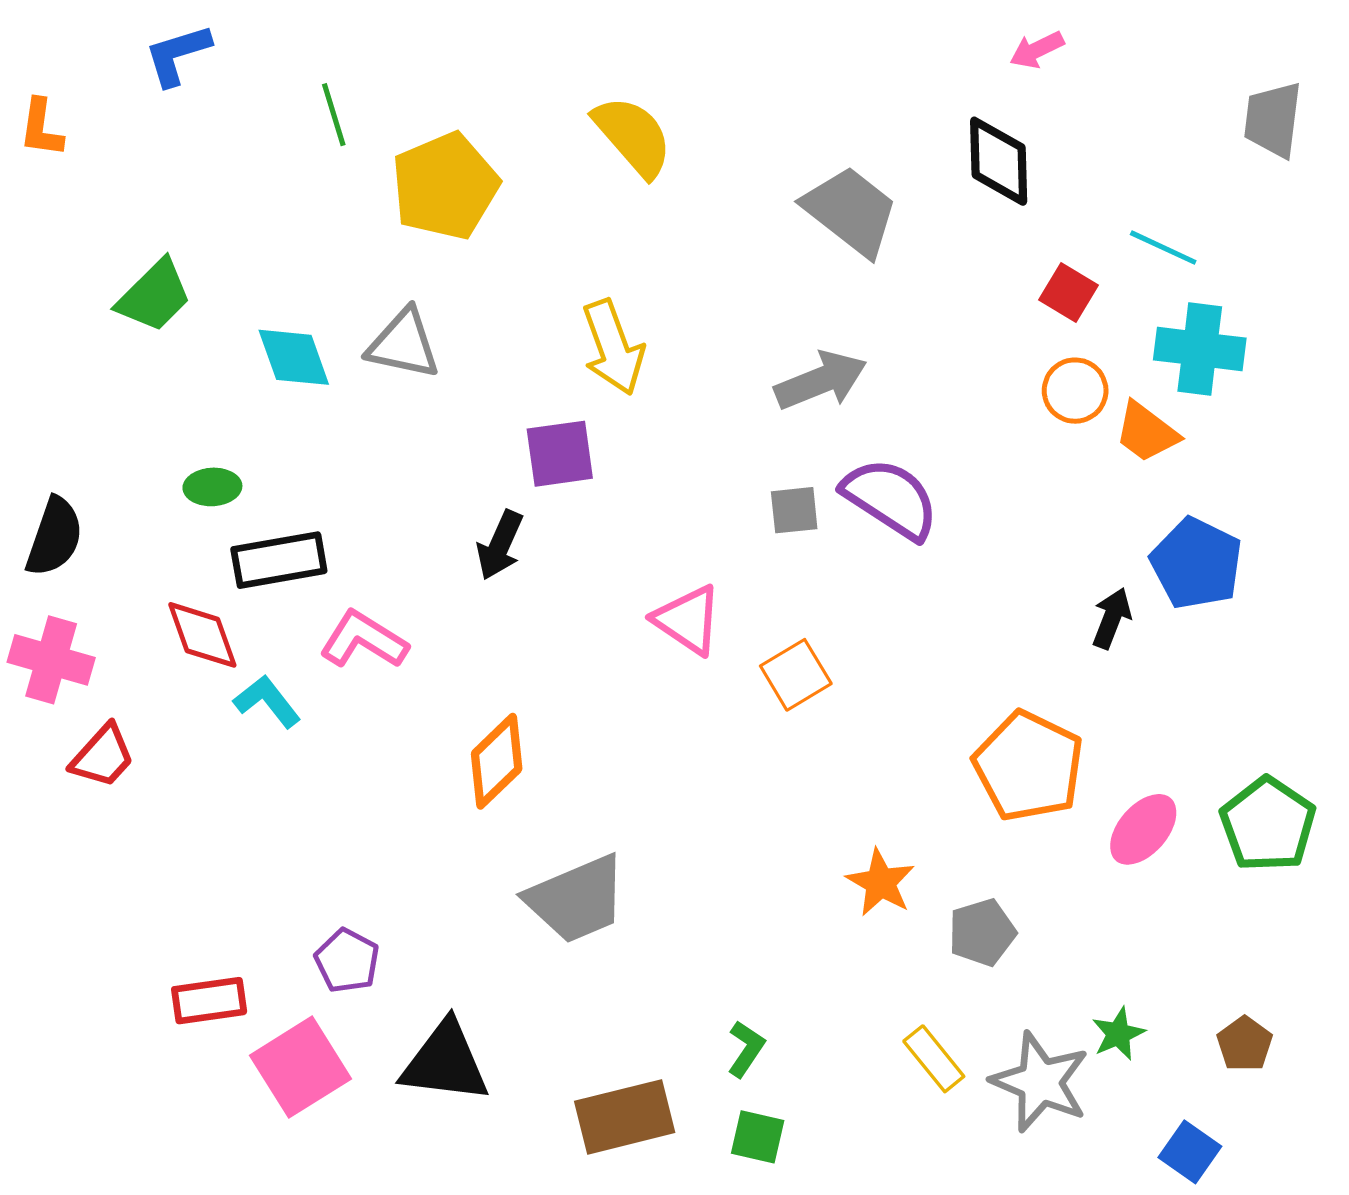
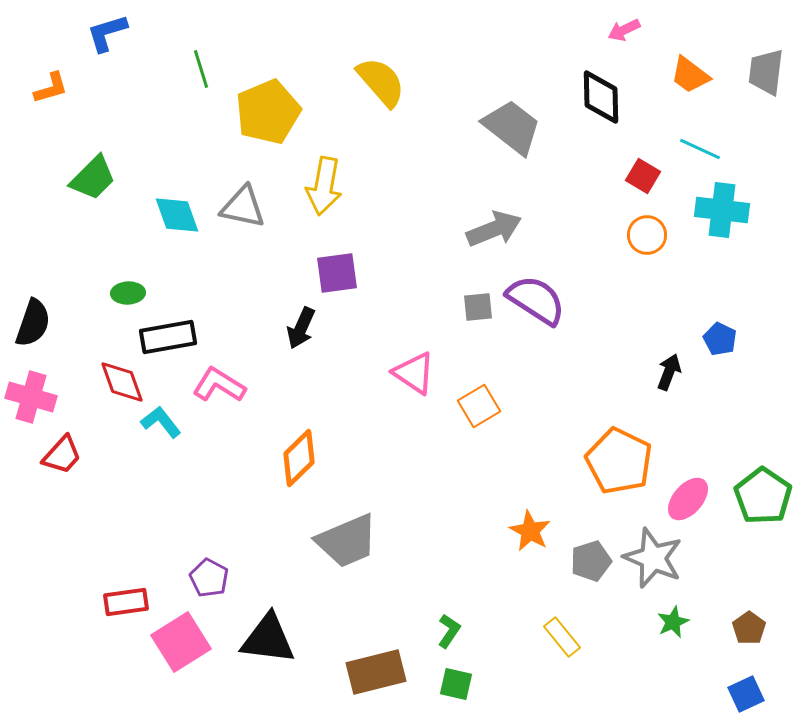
orange L-shape: (41, 128) -> (51, 88), moved, turned -114
yellow arrow: (613, 347) -> (324, 186), moved, turned 30
orange trapezoid: (1147, 432) -> (690, 75), moved
blue pentagon: (1196, 563) -> (720, 339), size x0.6
gray star: (1040, 1082) -> (653, 558), moved
blue square: (1190, 1152) -> (746, 694), moved, turned 30

